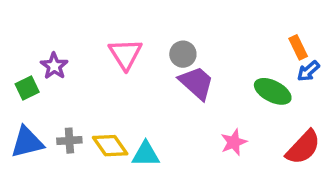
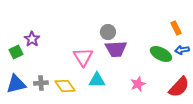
pink triangle: (125, 54) -> (83, 57), moved
blue arrow: (308, 71) -> (182, 50), moved, turned 32
purple trapezoid: (196, 83) -> (116, 49), turned 135
cyan triangle: (146, 154) -> (97, 80), moved

